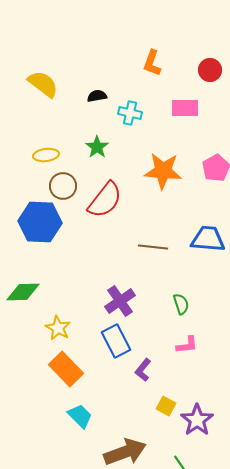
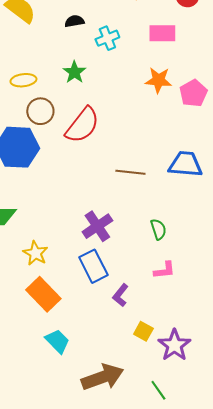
cyan cross: (130, 113) -> (107, 38), turned -35
orange star: (163, 171) -> (158, 80), moved, size x0.7

